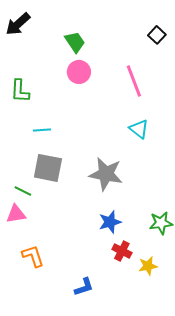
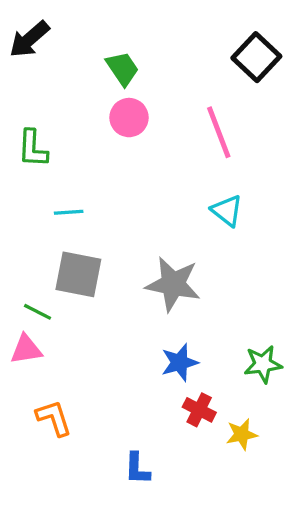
black square: (157, 35) -> (256, 57), size x1.6
blue L-shape: (84, 287) -> (137, 469), turned 110

